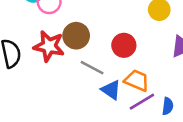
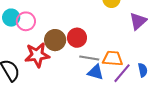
red circle: (124, 45) -> (77, 38), moved
gray line: (92, 68) -> (89, 58), moved

